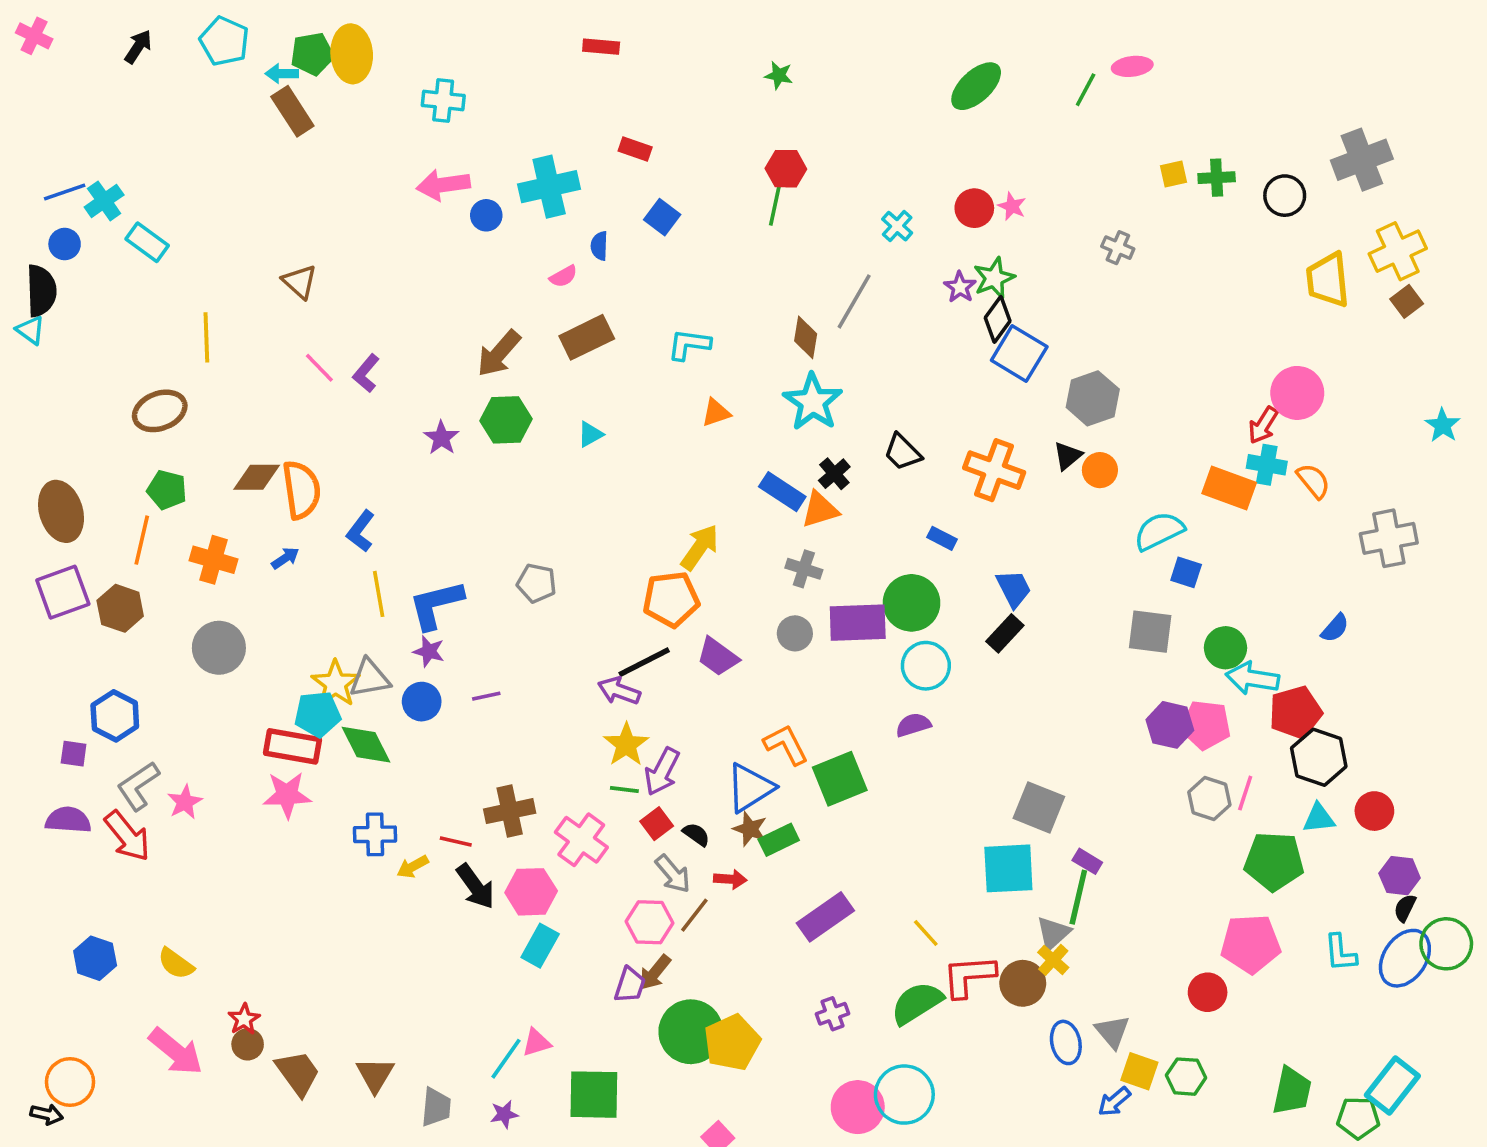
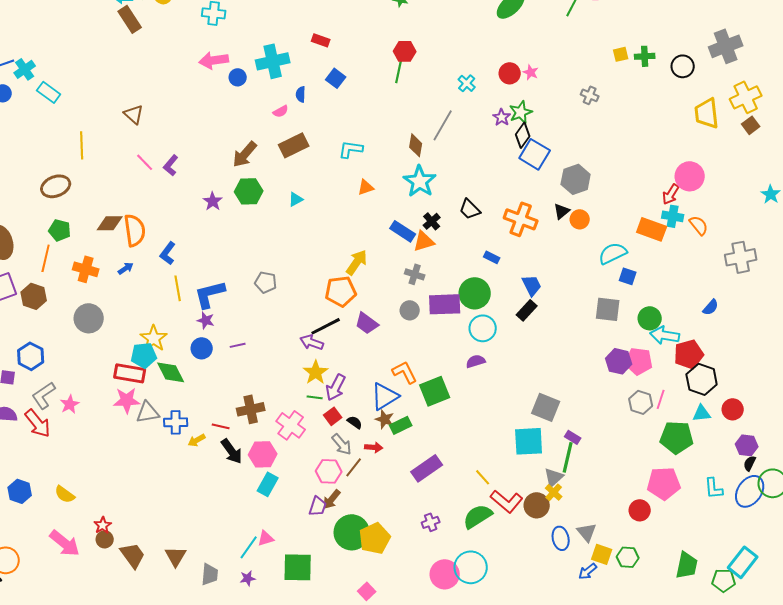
gray triangle: (370, 678) -> (148, 412), moved
red L-shape: (969, 976) -> (507, 501), turned -136

